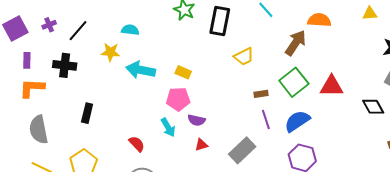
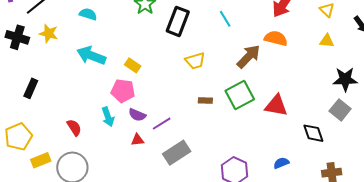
yellow star: (111, 52) -> (49, 33), moved
purple line: (266, 120) -> (162, 124), moved, turned 66
blue semicircle: (297, 121) -> (281, 163), moved, size x0.6

